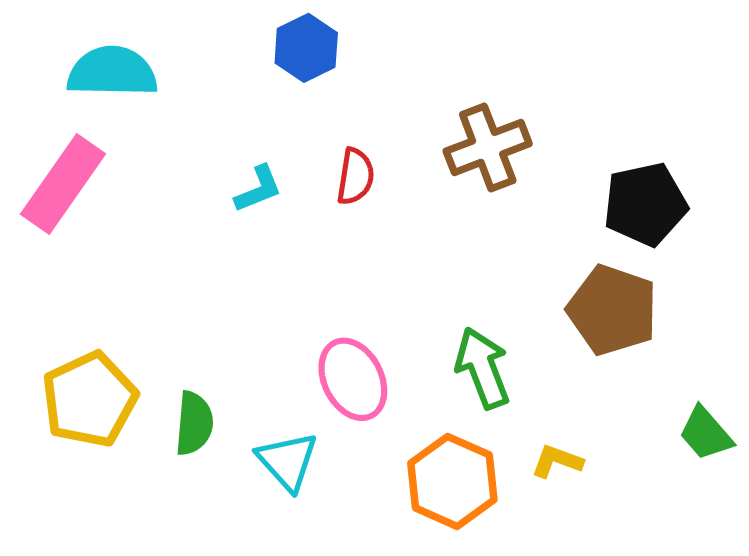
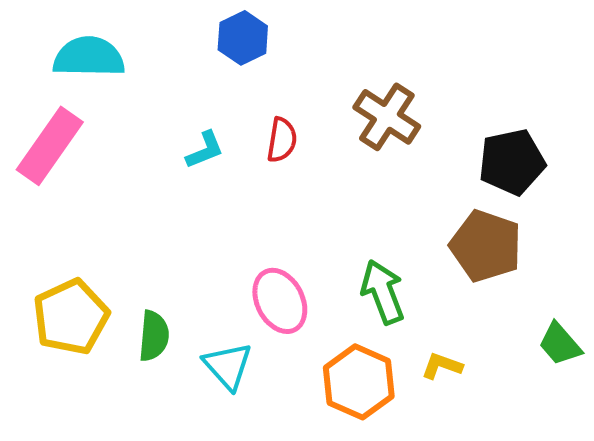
brown cross: (488, 147) -> (387, 117), turned -36

